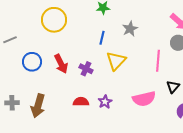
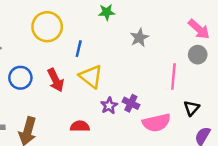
blue line: (102, 38) -> (79, 49), moved
yellow triangle: (116, 61) -> (91, 76), moved, turned -35
purple cross: (86, 69) -> (131, 103), moved
purple star: (105, 102) -> (109, 106), moved

